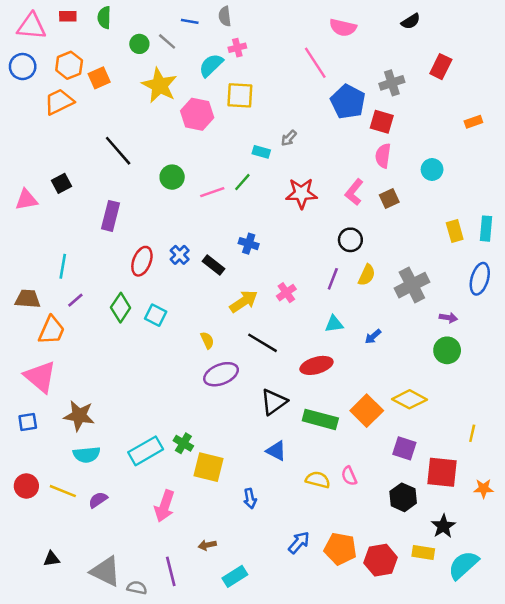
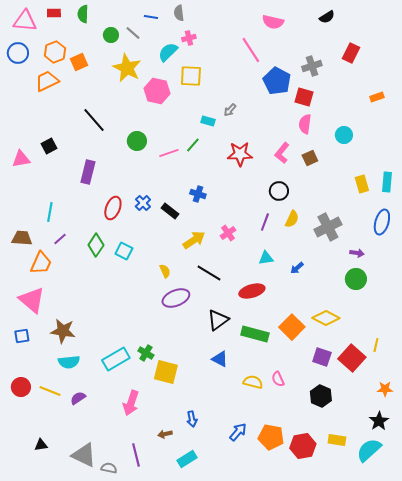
red square: (442, 472) -> (352, 358), moved, turned 36
blue arrow: (250, 499) -> (192, 419), moved
black star: (443, 526) -> (379, 421), moved

